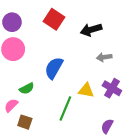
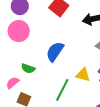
green semicircle: (27, 89) -> (28, 68), turned 40

